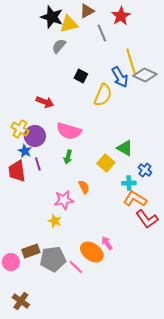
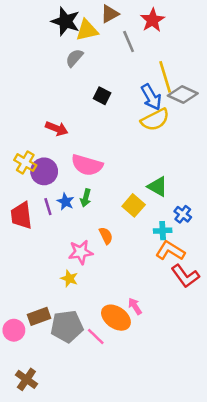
yellow semicircle: (103, 95) -> (155, 120), moved, turned 40
blue star: (25, 151) -> (66, 202), moved

